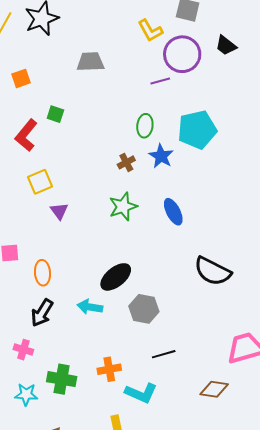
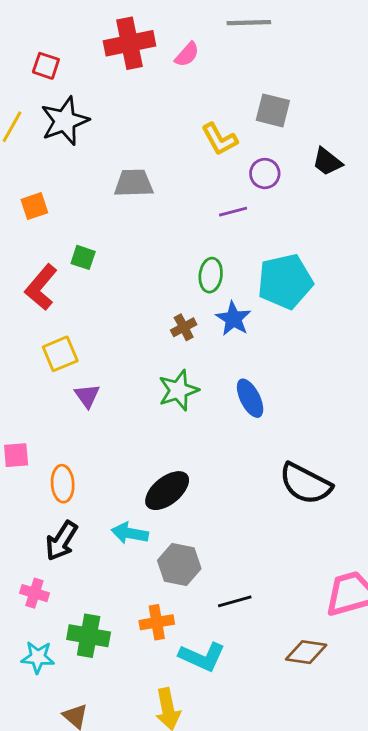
purple circle: (182, 54) -> (265, 174), size x0.6
gray hexagon: (144, 309) -> (179, 565), moved

